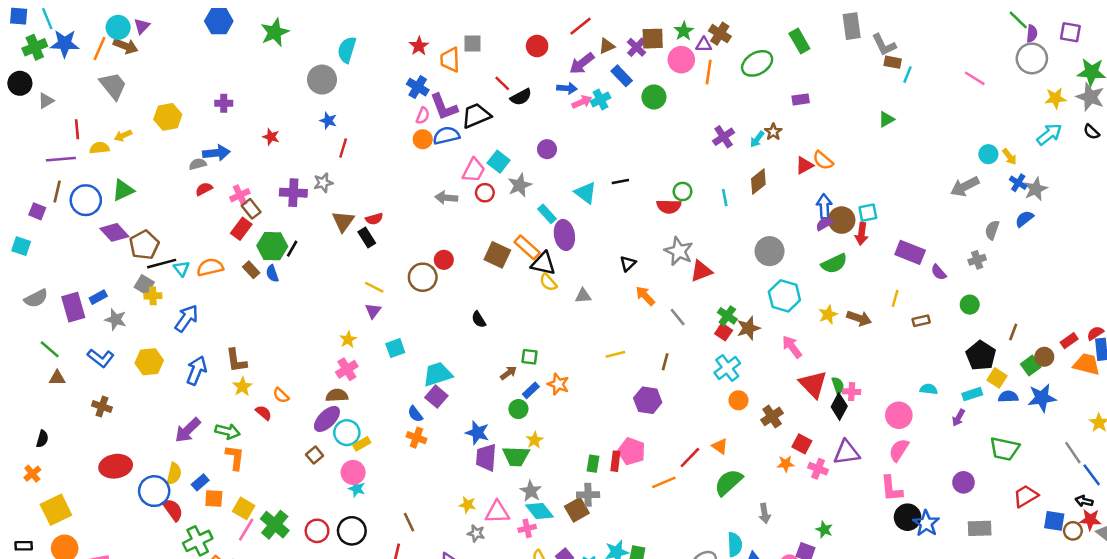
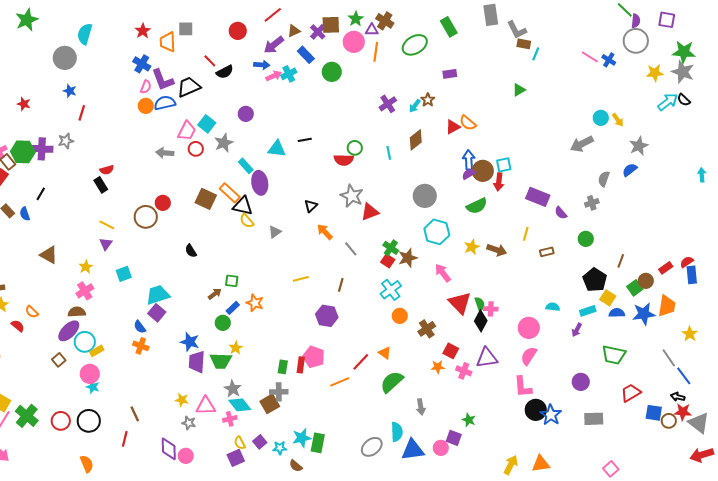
cyan arrow: (1049, 134) -> (668, 102), moved
blue cross: (1018, 183) -> (609, 60), moved
cyan triangle: (586, 193) -> (277, 149), turned -30
brown triangle: (343, 221) -> (49, 255), moved, turned -36
green hexagon: (272, 246) -> (23, 152), moved
gray triangle: (583, 296) -> (275, 232), turned -32
orange trapezoid: (1087, 364) -> (667, 306), moved, turned 85

